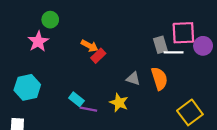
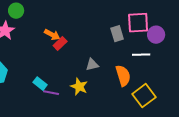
white line: (174, 52) -> (141, 55), moved
gray triangle: (133, 79) -> (92, 65), turned -32
orange semicircle: (159, 79) -> (123, 76), moved

